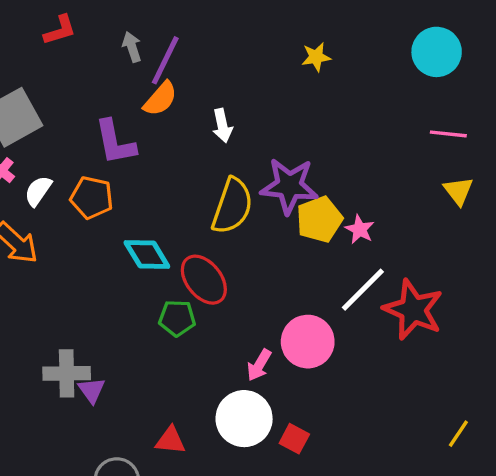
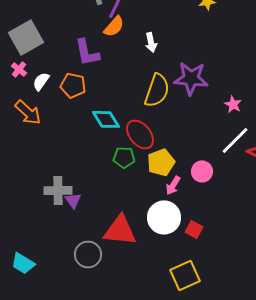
yellow pentagon: (319, 219) -> (161, 162), moved
pink circle: (308, 342) -> (202, 171), size x0.7
red triangle: (170, 440) -> (120, 230), size x1.8

